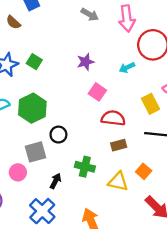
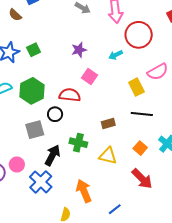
green square: (34, 62) -> (34, 50), turned 32
red semicircle: (113, 118) -> (70, 95), moved
orange square: (144, 171) -> (140, 148), moved
pink circle: (18, 172) -> (17, 164), moved
black arrow: (56, 181) -> (52, 155), size x1.5

